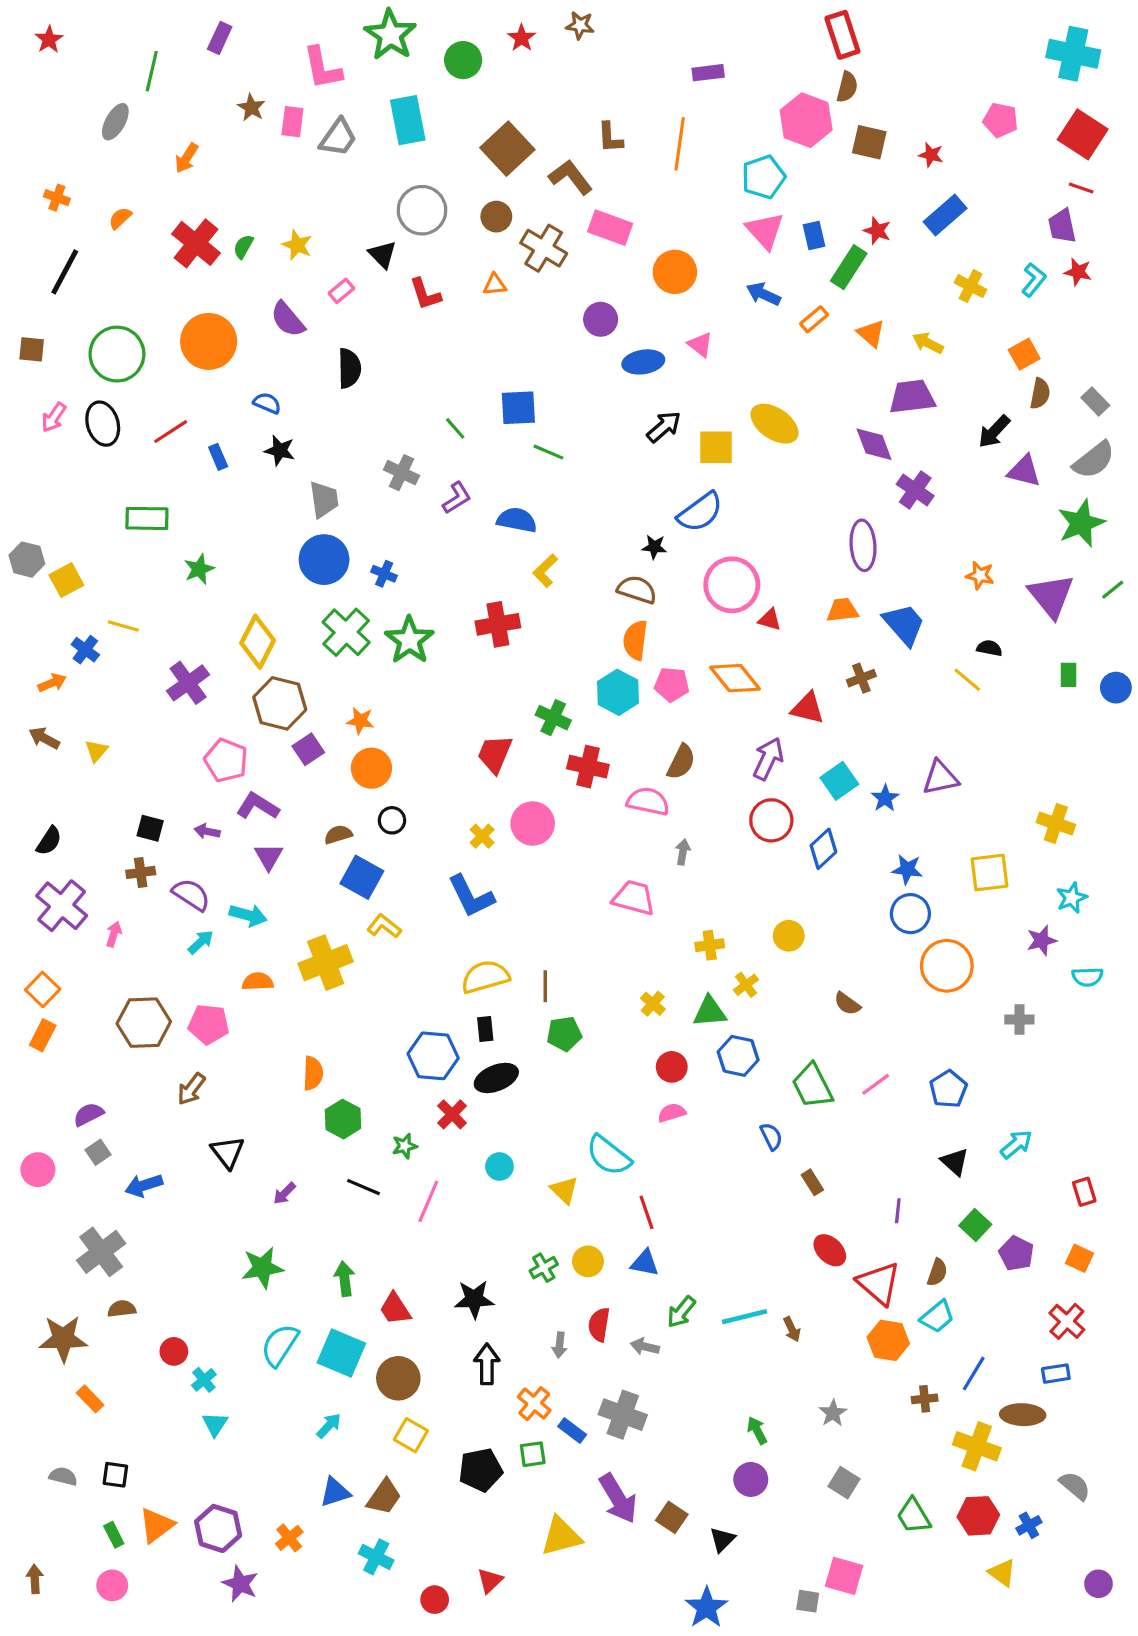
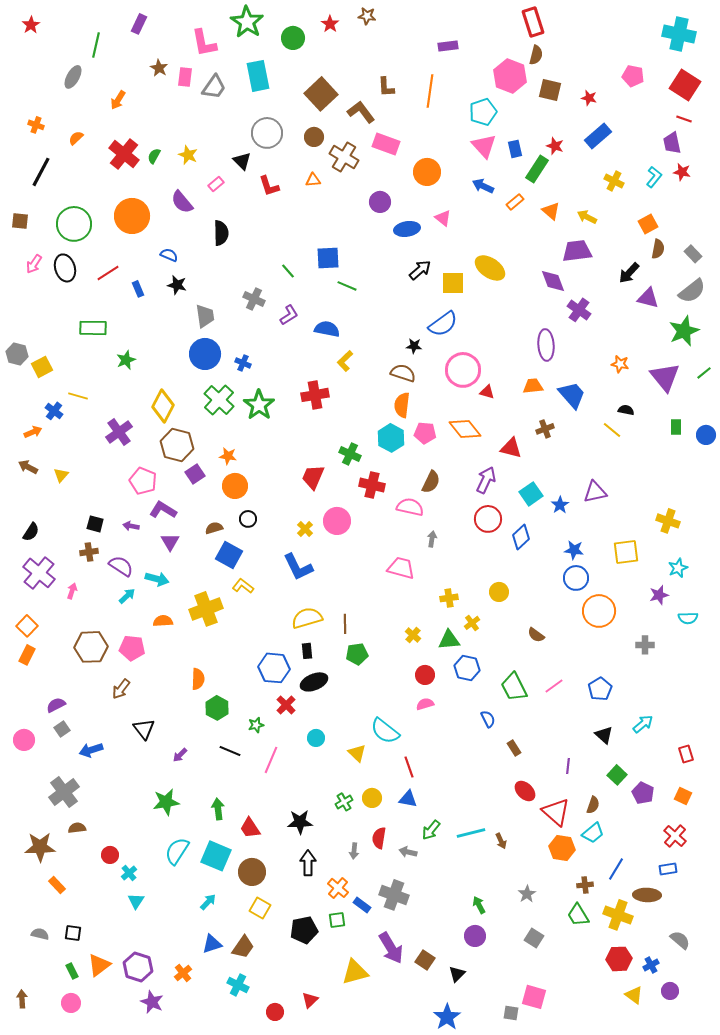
green trapezoid: (914, 1516) -> (578, 915), moved
purple circle: (1099, 1584) -> (670, 991), moved

